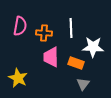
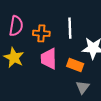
yellow star: (18, 78) -> (14, 58), moved

